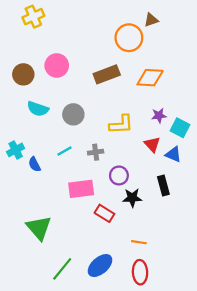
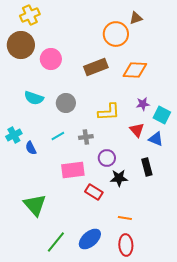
brown circle: (23, 74) -> (21, 45), moved, size x1.4

